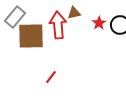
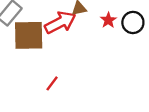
red arrow: (58, 25) -> (60, 22), turned 68

